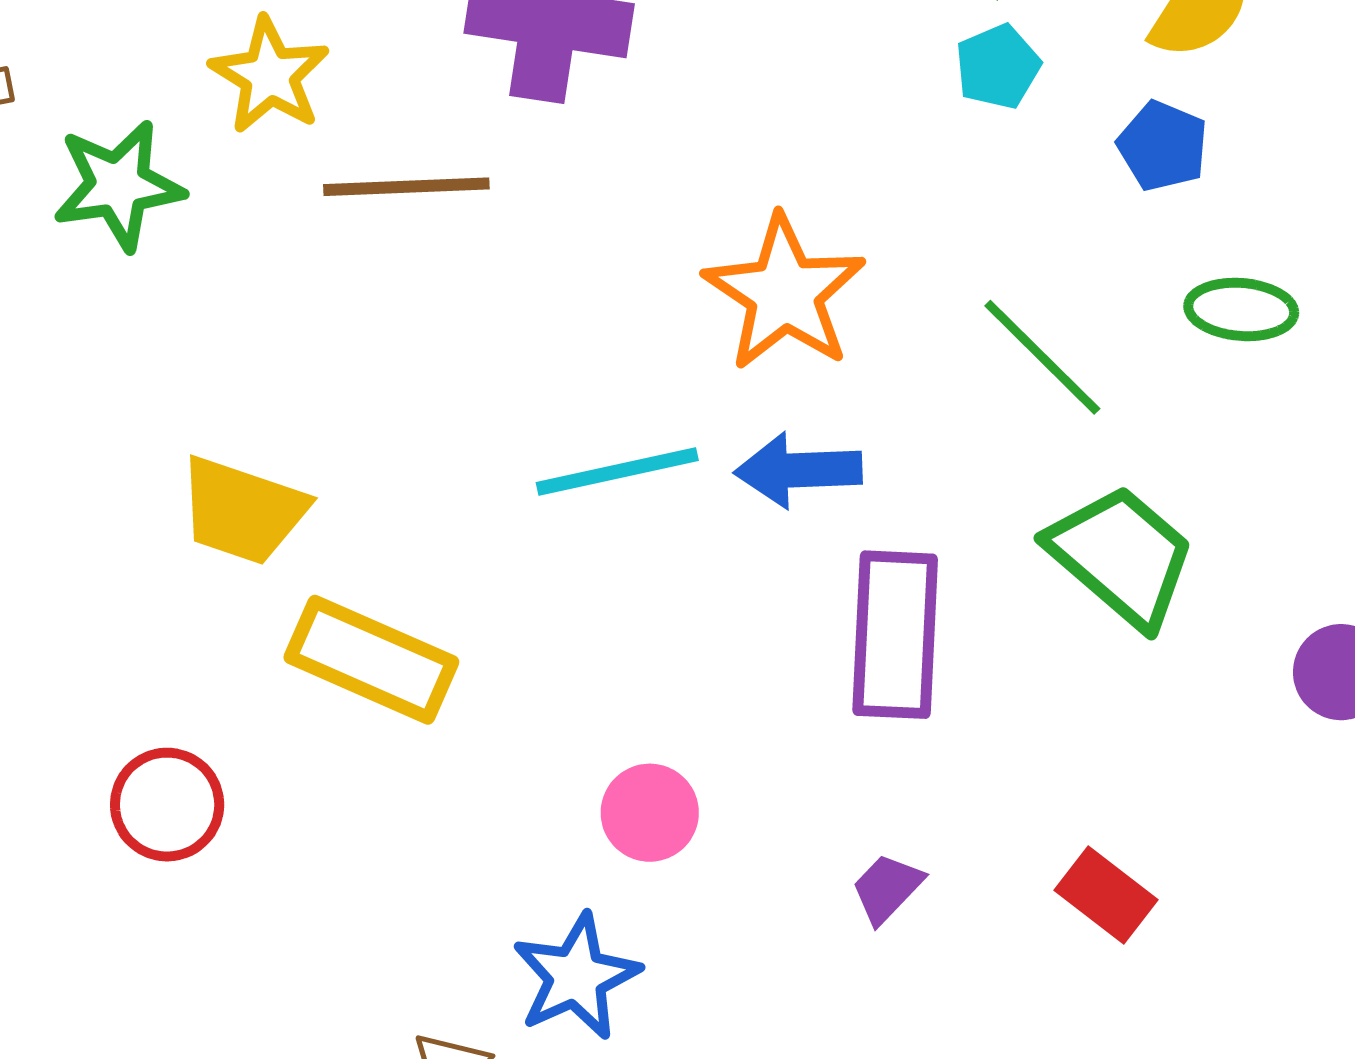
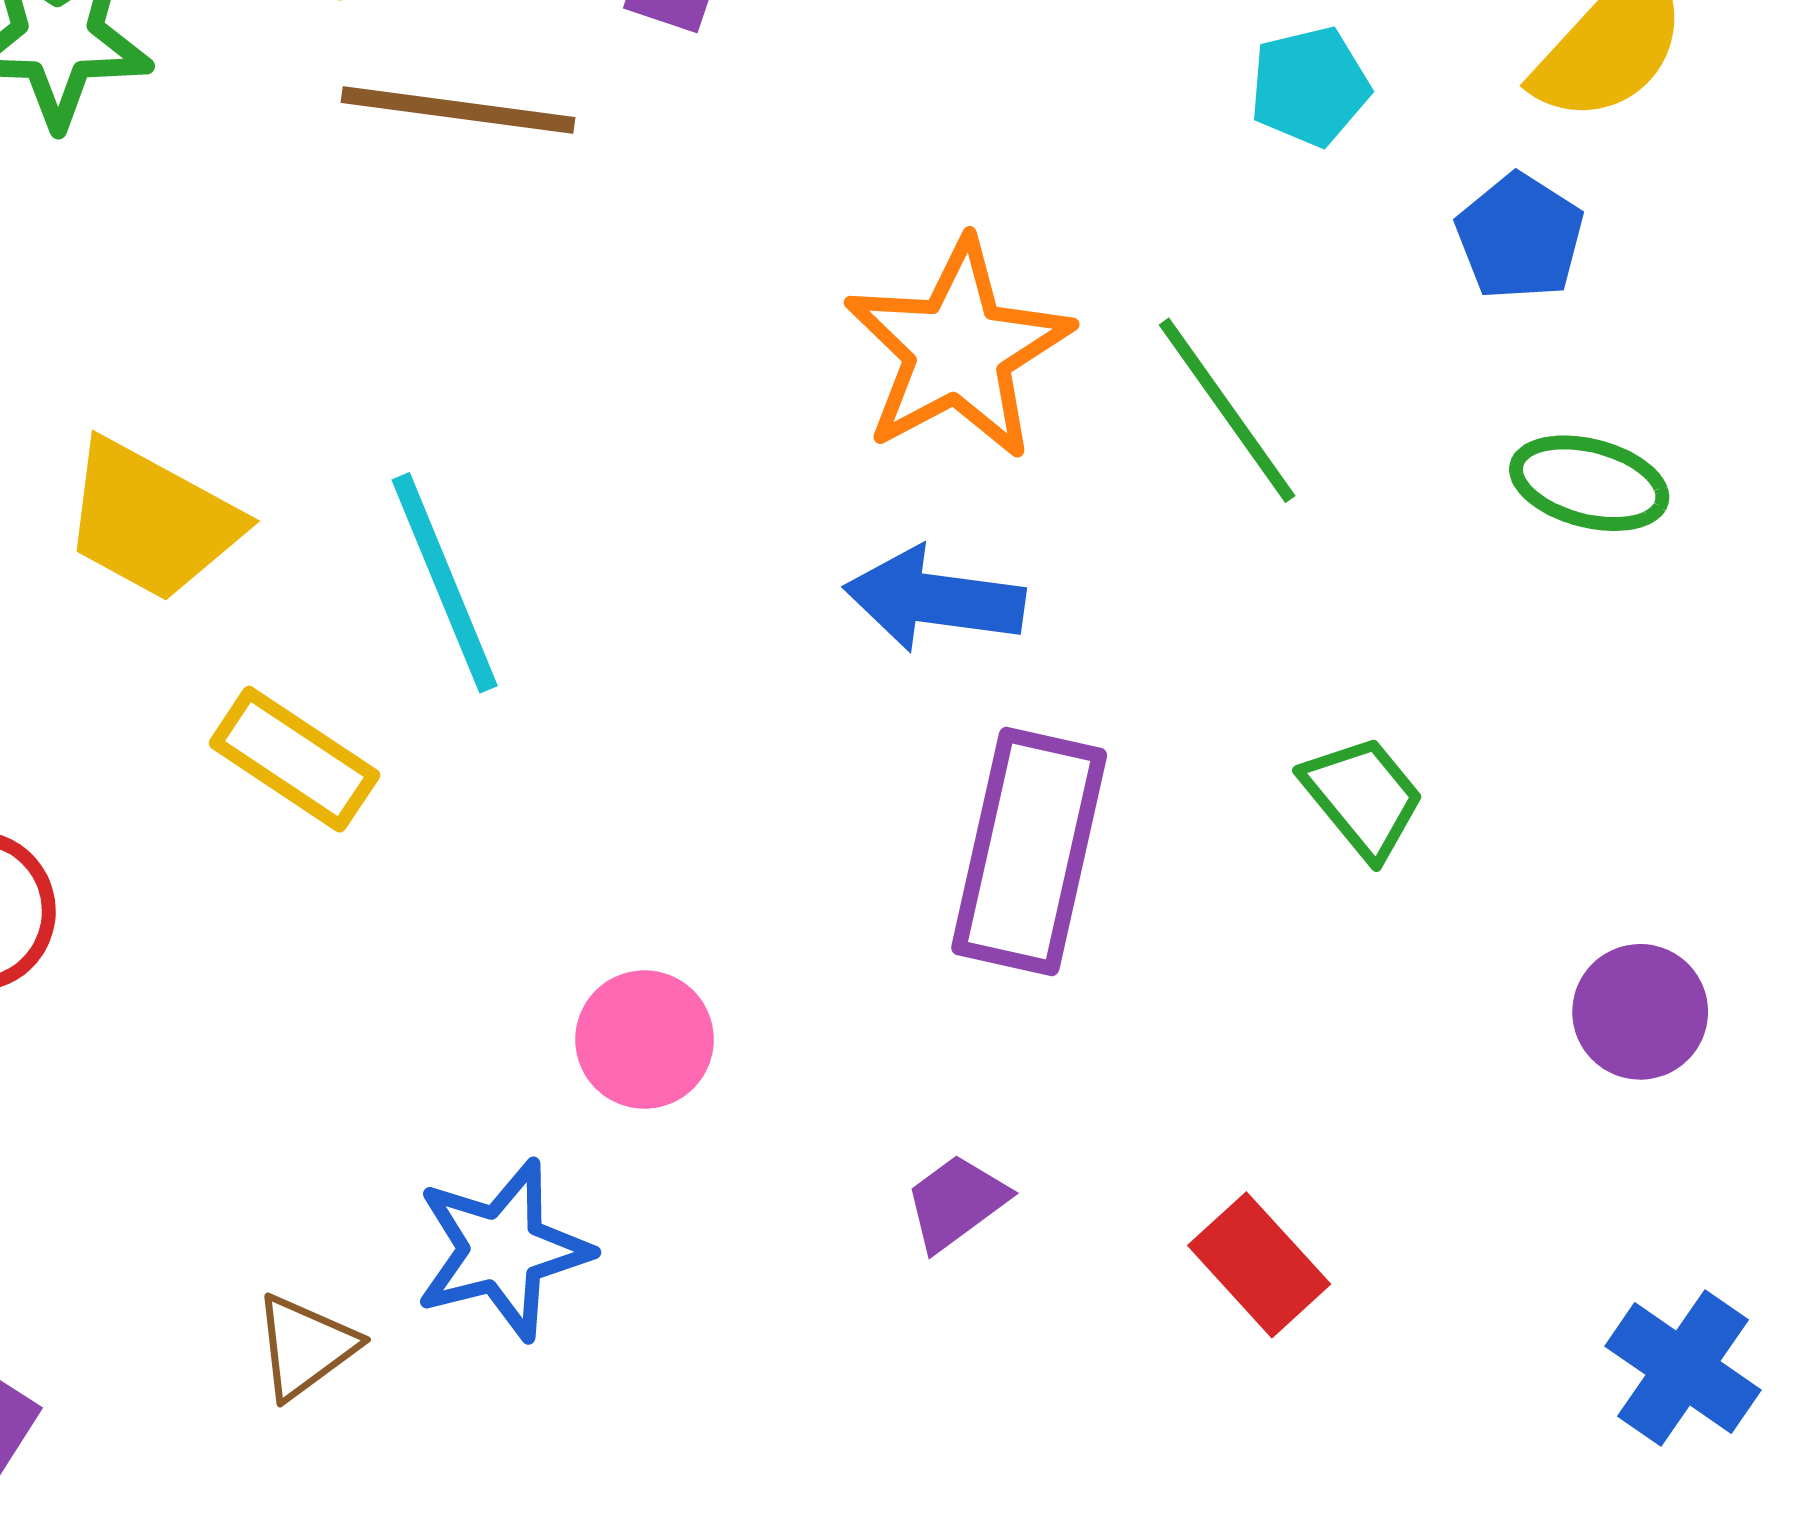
green line: (1042, 357) -> (1227, 410), moved
cyan line: (617, 471) -> (445, 583), moved, turned 70
green trapezoid: (1121, 556) -> (1363, 797), size x0.6
yellow rectangle: (371, 660) -> (294, 759), size x0.7

